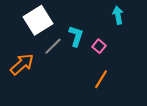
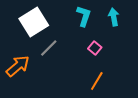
cyan L-shape: (76, 36) -> (84, 16), moved

